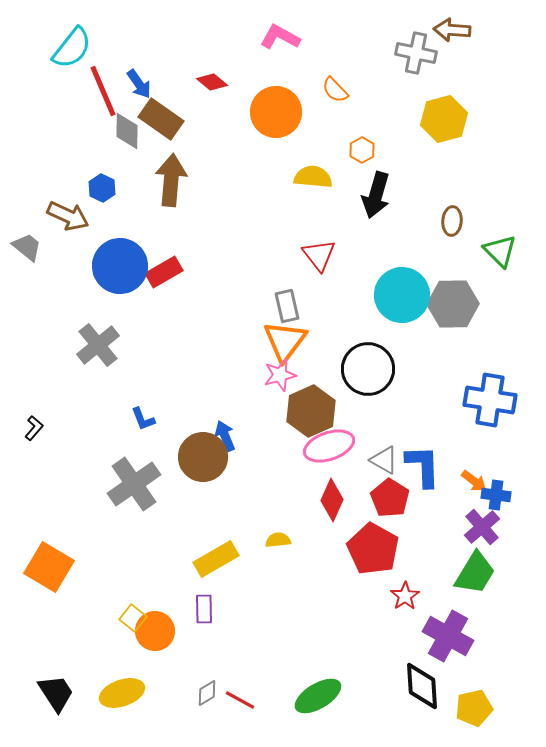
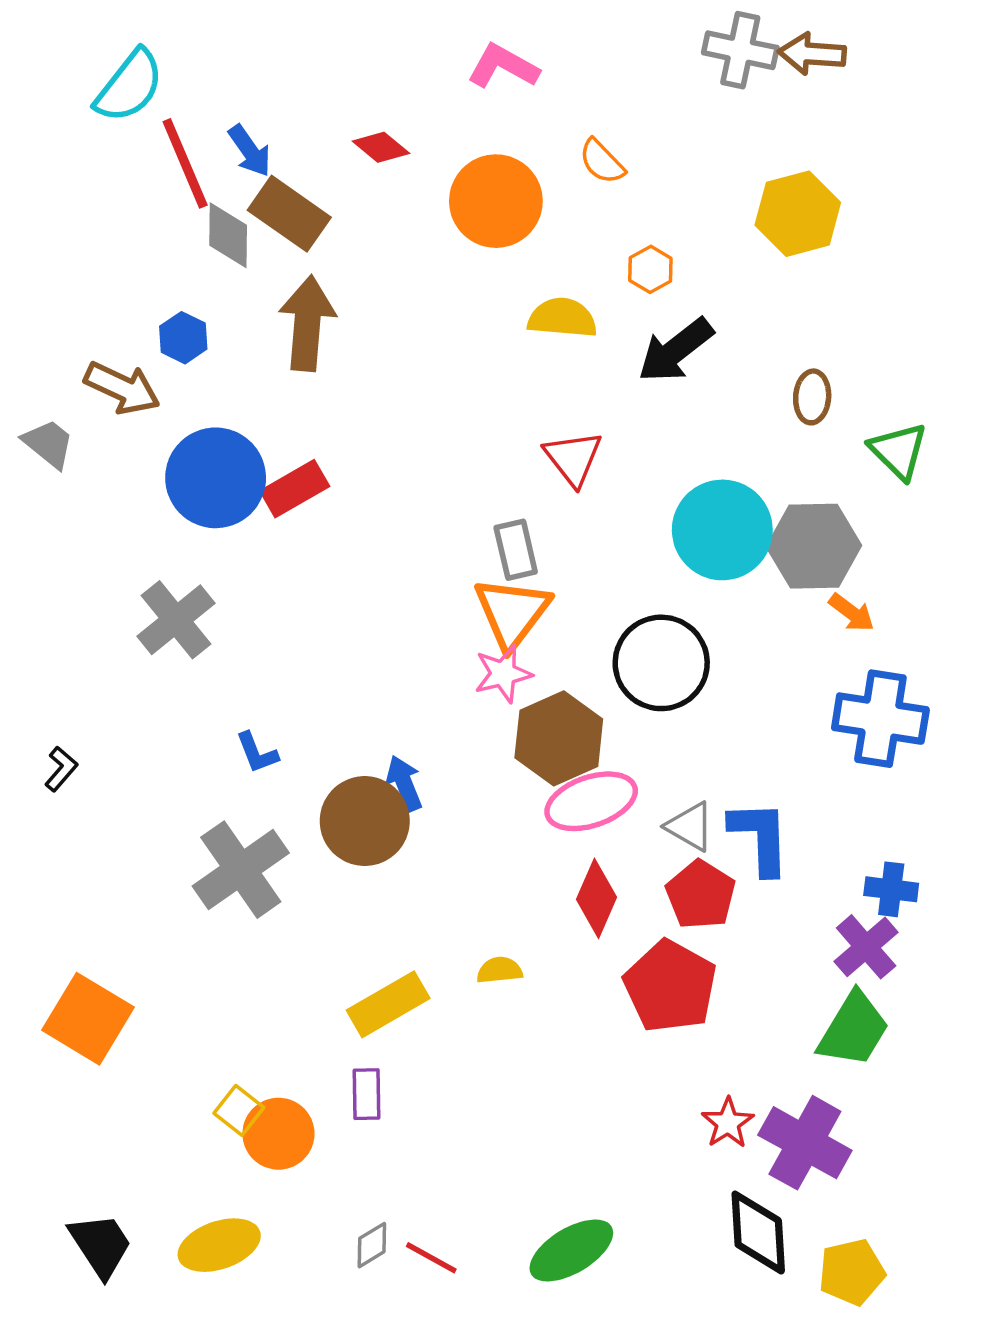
gray cross: (416, 53) -> (740, 50), moved
black arrow: (376, 195) -> (676, 350), turned 36
orange arrow: (474, 481) -> (852, 613), moved
red star: (405, 596) -> (728, 1123), moved

